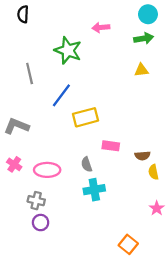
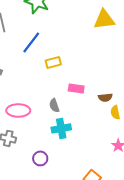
yellow triangle: (141, 70) -> (104, 19), size x1.6
yellow rectangle: (85, 117) -> (53, 62), size x0.7
purple circle: (41, 223) -> (40, 158), moved

